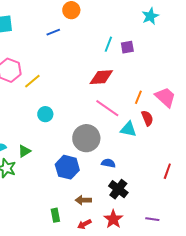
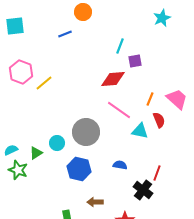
purple square: (127, 47) -> (135, 61), moved
cyan circle: (45, 114) -> (57, 143), moved
gray circle: (86, 138) -> (86, 132), moved
red line: (167, 171) -> (157, 173), moved
black cross: (118, 189) -> (143, 190), moved

